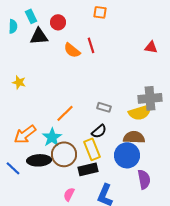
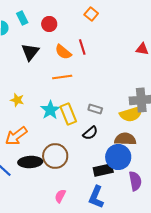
orange square: (100, 12) -> (91, 14), turned 32
black triangle: (39, 36) -> (30, 52), moved, turned -48
yellow star: (19, 82) -> (17, 100), moved
orange line: (65, 113) -> (62, 77), moved, turned 36
cyan star: (52, 137) -> (50, 110), moved
yellow rectangle: (92, 149) -> (68, 114), moved
black rectangle: (88, 169) -> (103, 170), moved

